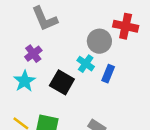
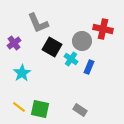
purple cross: (33, 54) -> (14, 43), moved
black square: (62, 82) -> (52, 47), moved

